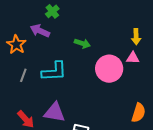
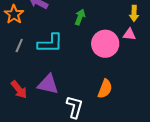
green arrow: (82, 43) -> (80, 17), turned -91
orange semicircle: (139, 113) -> (105, 89), moved

